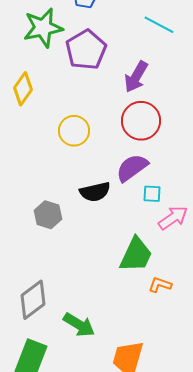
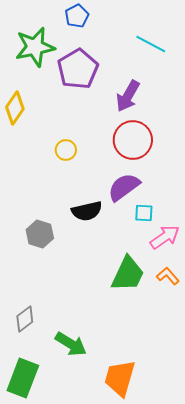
yellow circle: (74, 131) -> (66, 150), size x0.7
orange L-shape: (160, 285) -> (168, 276), moved, turned 30
gray diamond: (33, 300) -> (25, 319), size x0.7

